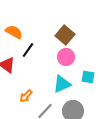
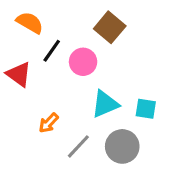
pink circle: (66, 57) -> (83, 62), moved
cyan square: (88, 77) -> (146, 109), moved

